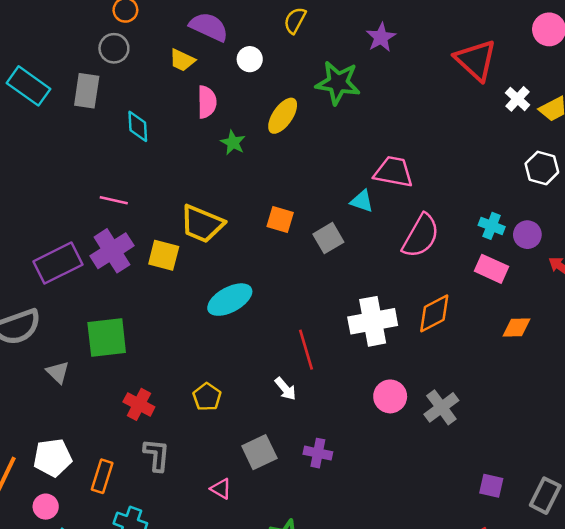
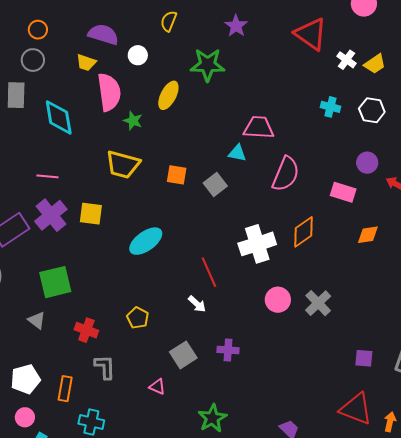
pink semicircle: (207, 102) -> (109, 92), size x1.5
cyan diamond: (138, 126) -> (59, 117), size x1.5
yellow trapezoid: (202, 224) -> (123, 164), moved
cyan cross: (492, 226) -> (331, 107), moved
gray triangle: (58, 372) -> (37, 320), moved

